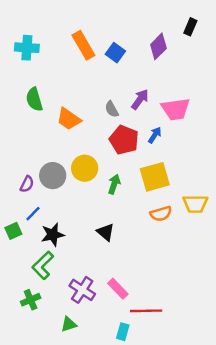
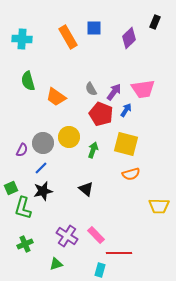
blue square: (115, 53) -> (94, 28), moved, turned -35
purple arrow: (140, 99) -> (114, 92), moved
yellow square: (155, 177) -> (126, 144), turned 30
yellow trapezoid: (195, 204) -> (159, 206), moved
blue line: (33, 214) -> (41, 168), moved
green L-shape: (43, 265) -> (23, 208), moved, turned -30

